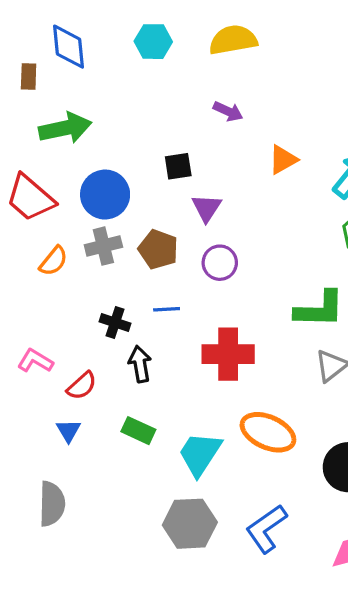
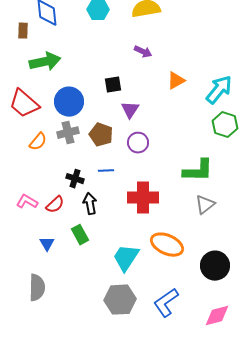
red semicircle: (82, 386) -> (55, 205), moved
green rectangle: (138, 431) -> (80, 235), moved, turned 36

